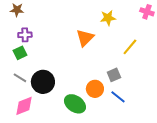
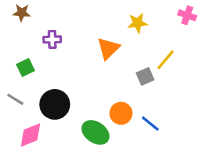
purple cross: (25, 35) -> (52, 39), moved
gray square: (114, 75) -> (145, 76), moved
gray line: (20, 78) -> (15, 99), moved

